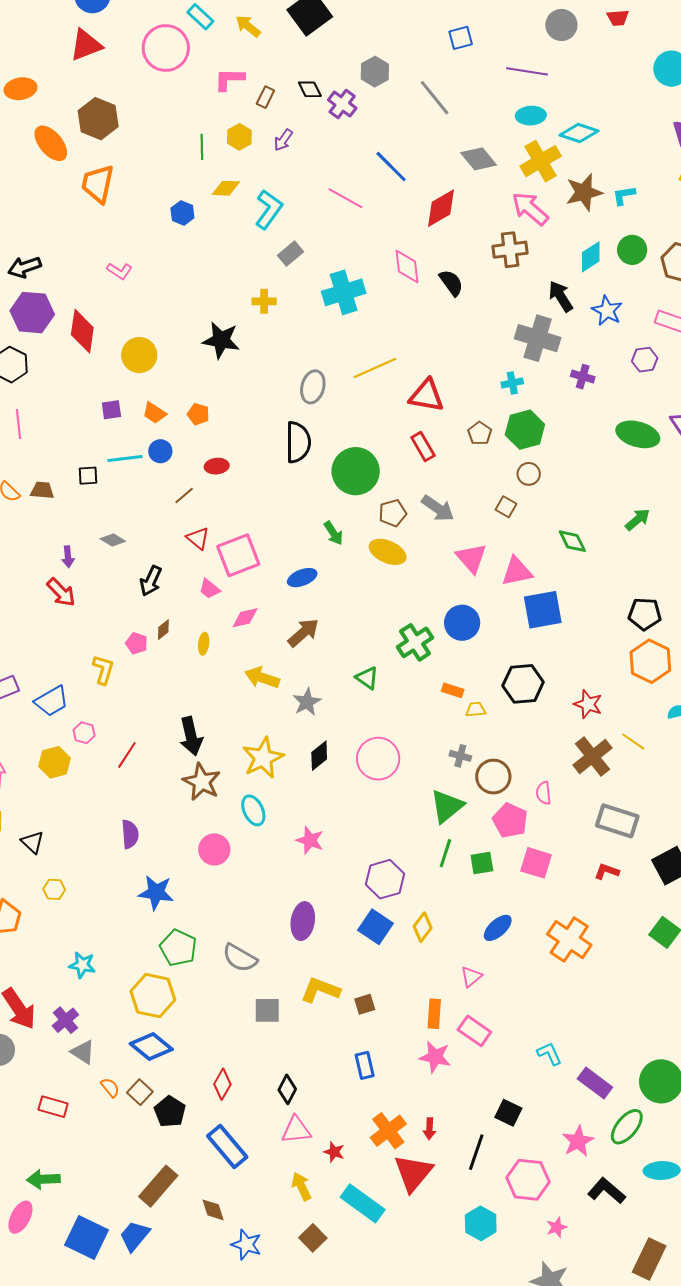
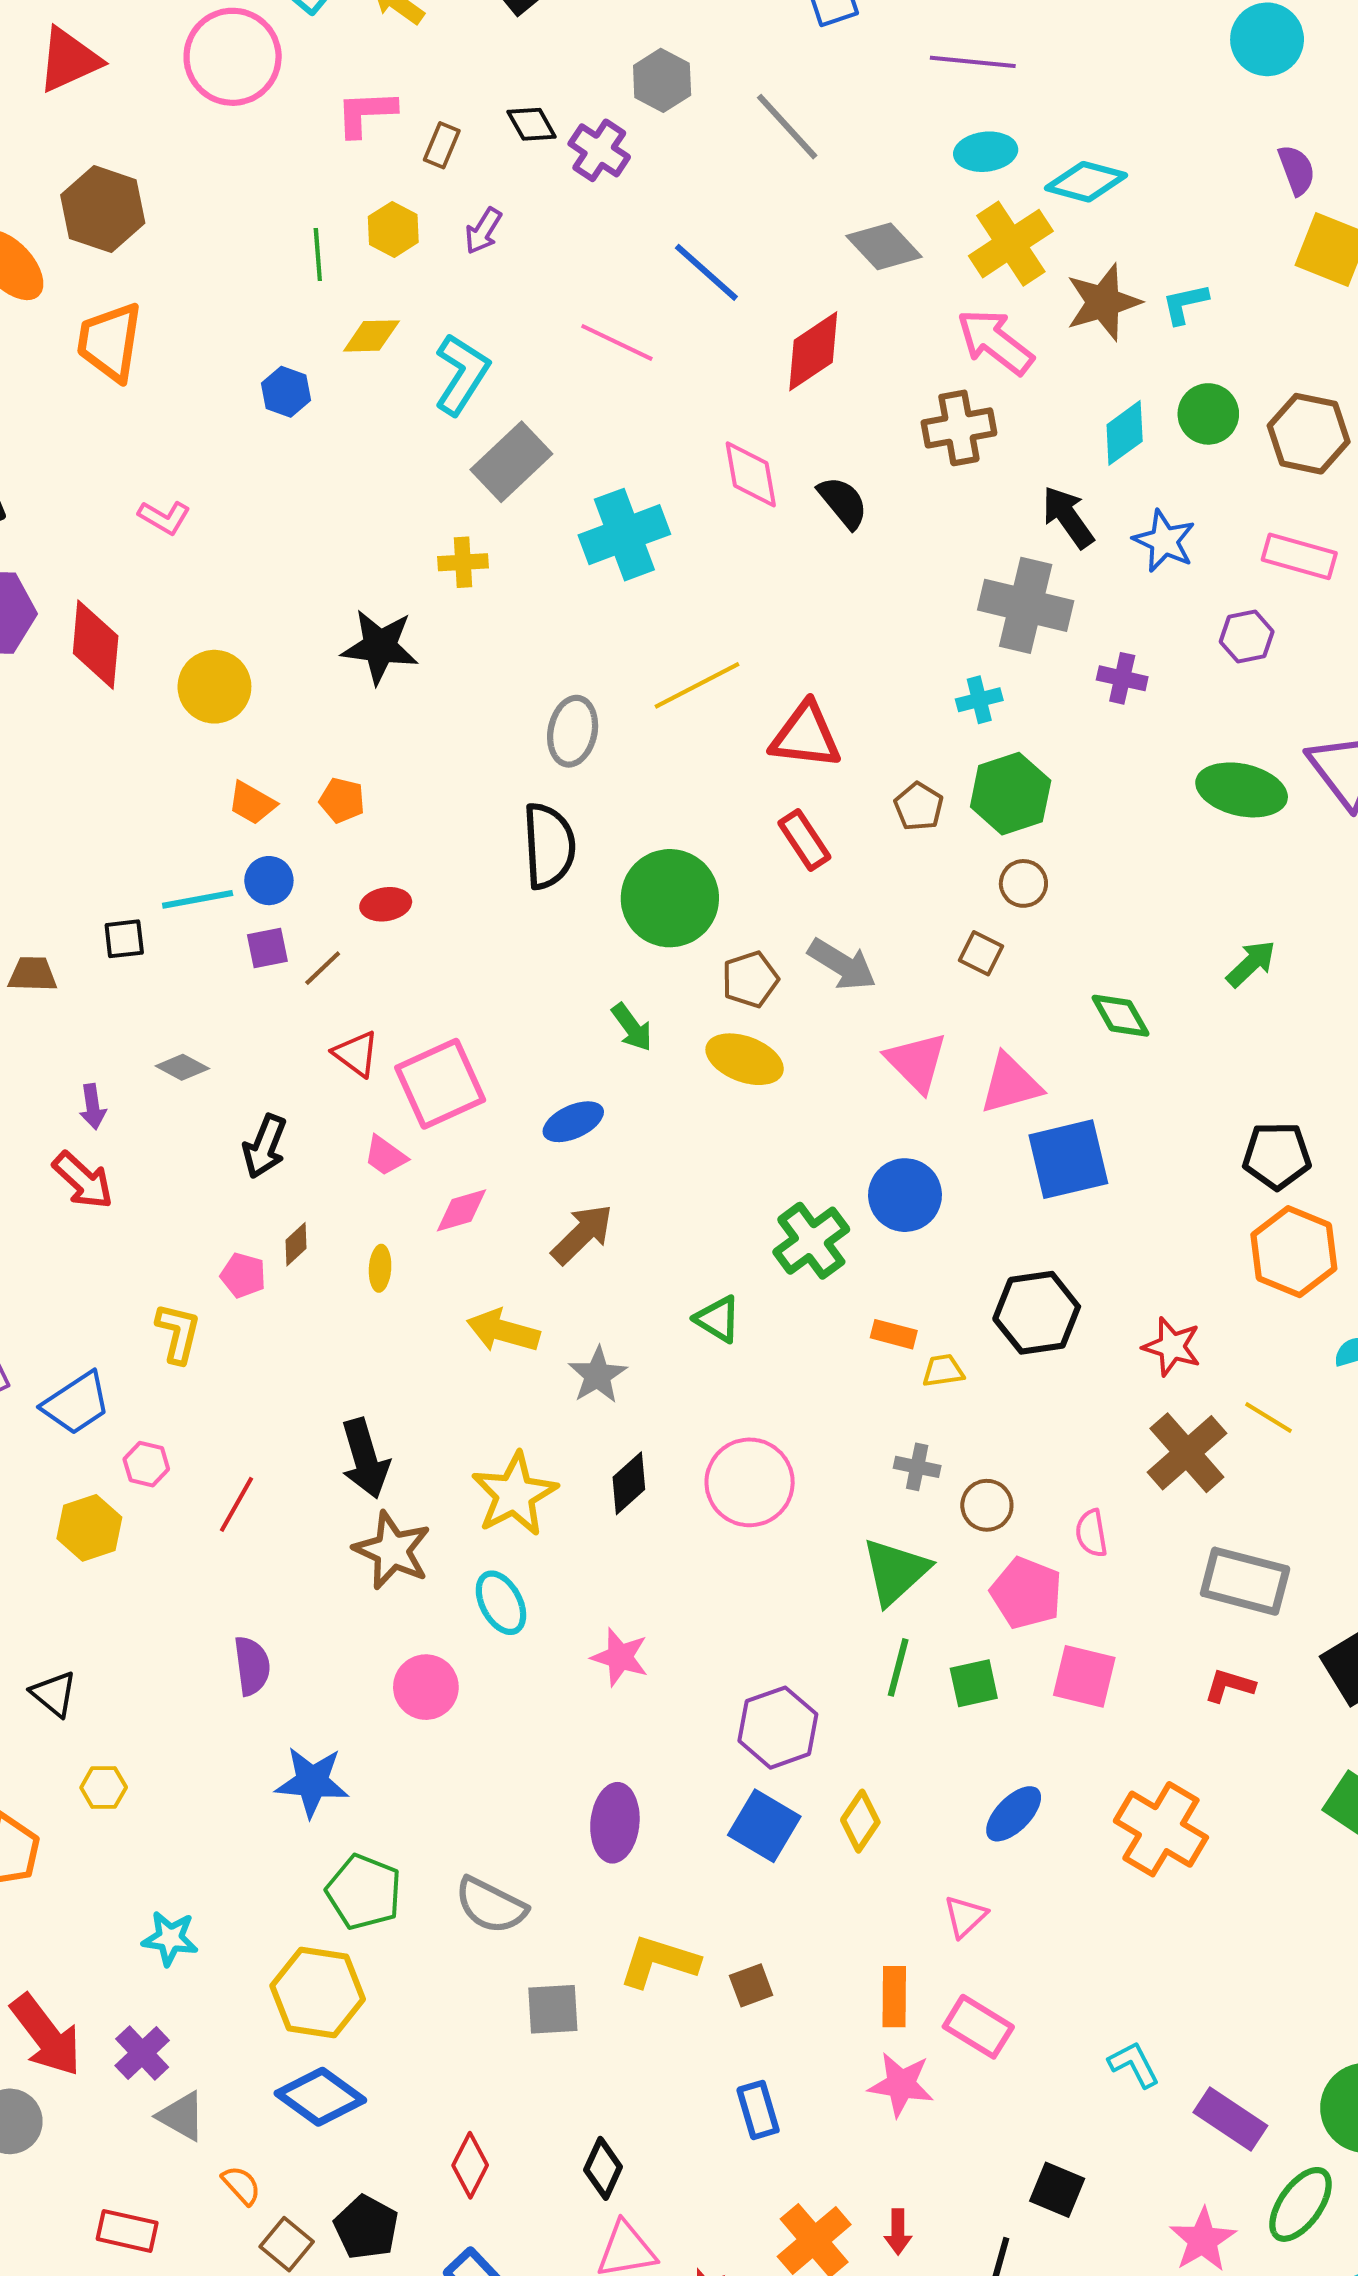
gray rectangle: (291, 254) -> (511, 462), size x1.5
purple square: (111, 410) -> (267, 948), moved
brown circle: (493, 777) -> (987, 1505), size x0.7
brown square: (140, 1092) -> (287, 2244), moved

